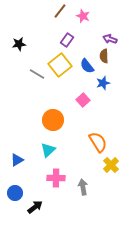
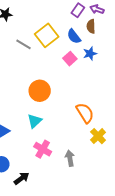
purple rectangle: (67, 40) -> (78, 10), moved
pink square: (83, 100) -> (70, 59), moved
pink cross: (56, 178) -> (43, 149), turned 30

